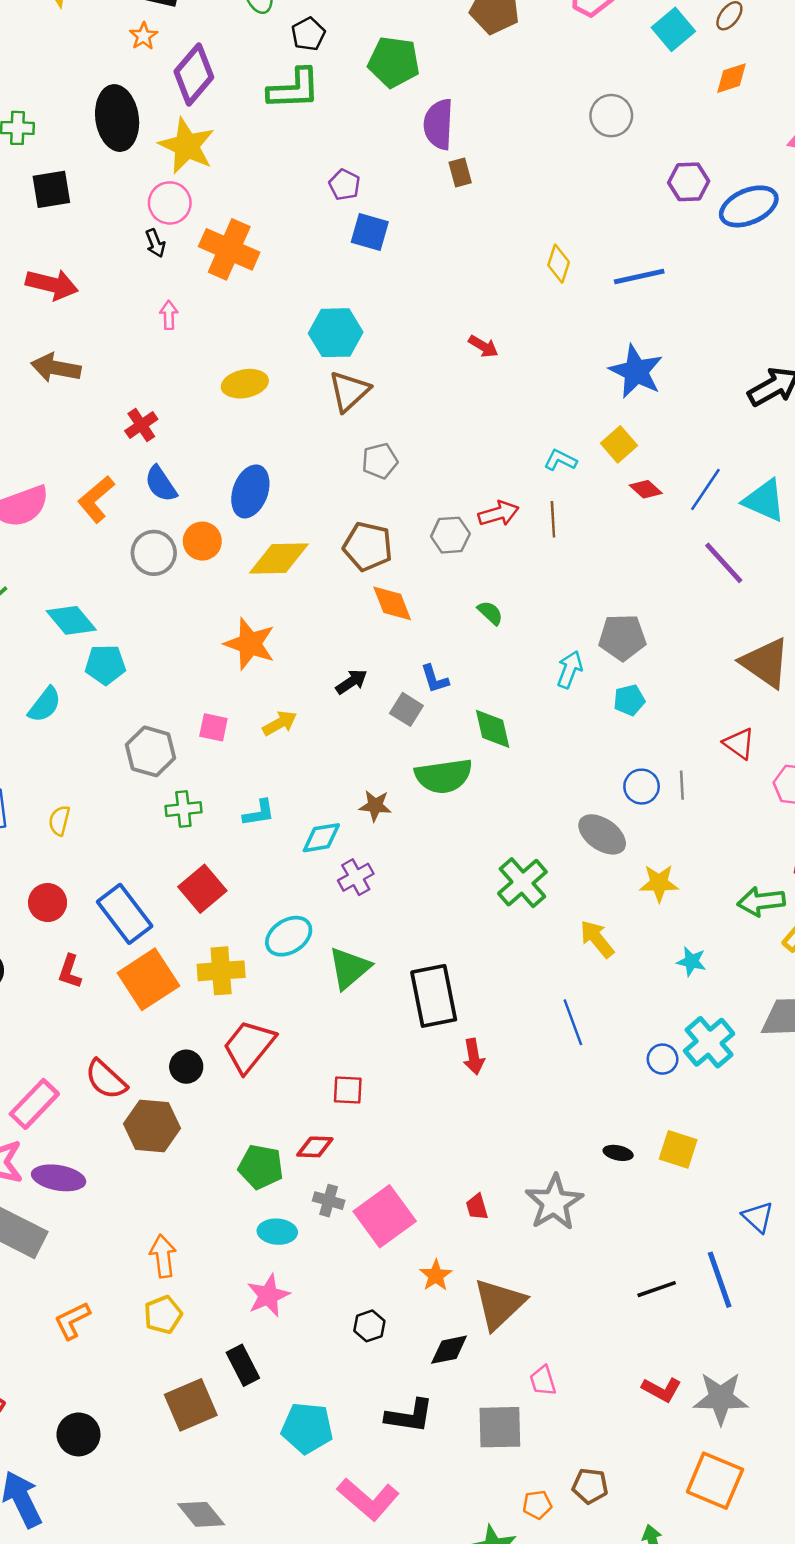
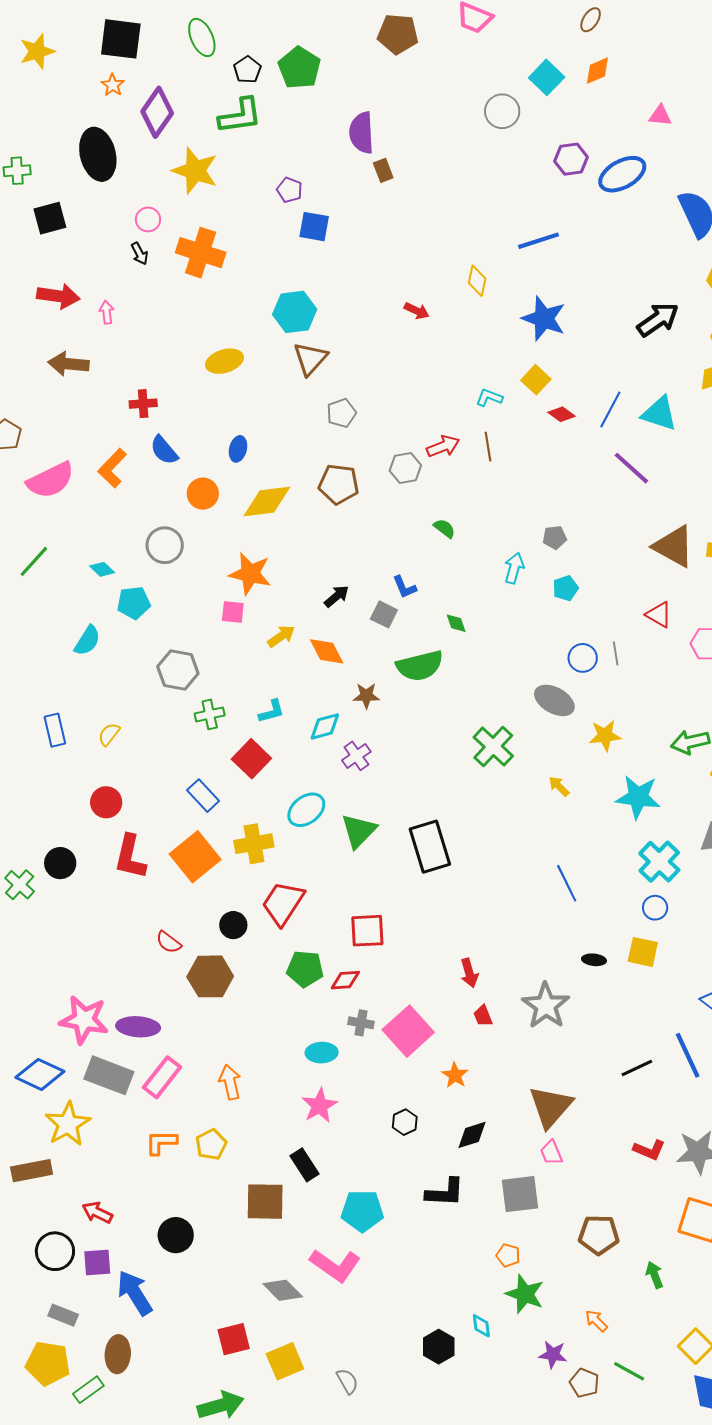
cyan square: (673, 29) -> (547, 77), moved
green pentagon: (394, 62) -> (299, 68), moved, turned 30
yellow star: (187, 146) -> (195, 171), moved
pink circle: (170, 203) -> (148, 219), size x0.7
yellow diamond: (559, 264) -> (477, 281), moved
pink arrow: (169, 315) -> (107, 312), moved
red cross: (141, 425) -> (143, 404), turned 36
blue ellipse: (250, 491) -> (238, 449), size x0.6
gray circle: (154, 553) -> (165, 545), moved
orange diamond: (392, 603) -> (327, 651), moved
cyan diamond: (71, 620) -> (102, 569), size x0.6
gray pentagon: (622, 637) -> (555, 537), size x0.6
pink square: (213, 727) -> (233, 612), moved
green diamond: (493, 729) -> (456, 623), size x0.6
yellow semicircle: (59, 821) -> (109, 734), turned 30
red square: (202, 889) -> (251, 759), moved
blue rectangle: (125, 914) -> (203, 796), moved, size x0.7
yellow arrow: (597, 939) -> (559, 786), size x0.7
cyan star: (691, 961) -> (638, 797), size x1.8
red L-shape: (70, 971) -> (130, 857), size x1.6
blue line: (573, 1022) -> (567, 883), moved
red arrow: (474, 1057) -> (469, 973), moved
blue circle: (663, 1059) -> (655, 908), moved
red semicircle: (106, 1079) -> (169, 942), size x0.7
red square: (348, 1090) -> (367, 931), size x1.4
pink rectangle: (34, 1104) -> (162, 1077), moved
green pentagon: (261, 1167) -> (305, 969), moved
brown triangle: (499, 1304) -> (551, 1107), moved
yellow pentagon: (163, 1315) -> (211, 1144), moved
orange L-shape: (72, 1321) -> (161, 1142), turned 32
brown square: (191, 1405) -> (265, 1202), turned 30
brown pentagon: (590, 1486) -> (599, 1235), size x1.4
pink L-shape: (368, 1499) -> (335, 1265), moved
orange pentagon: (537, 1505) -> (508, 1255), moved, turned 30

